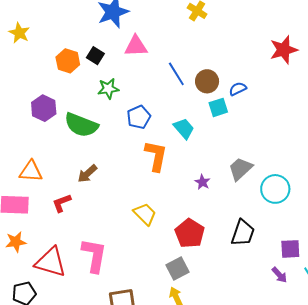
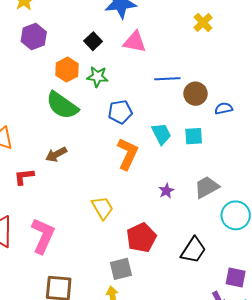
orange hexagon: (68, 61) -> (67, 70), moved
blue line: (176, 74) -> (167, 79), turned -75
cyan square: (218, 107) -> (194, 136), moved
purple hexagon: (44, 108) -> (34, 37), moved

